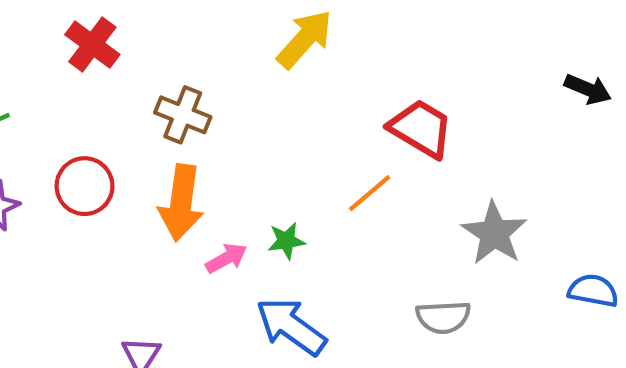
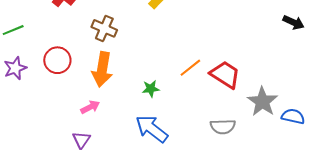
red trapezoid: (421, 129) -> (225, 75), moved
gray star: (494, 233) -> (262, 102), moved
pink arrow: (226, 258) -> (90, 107), moved

